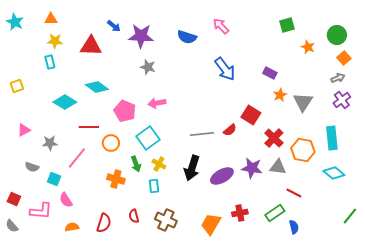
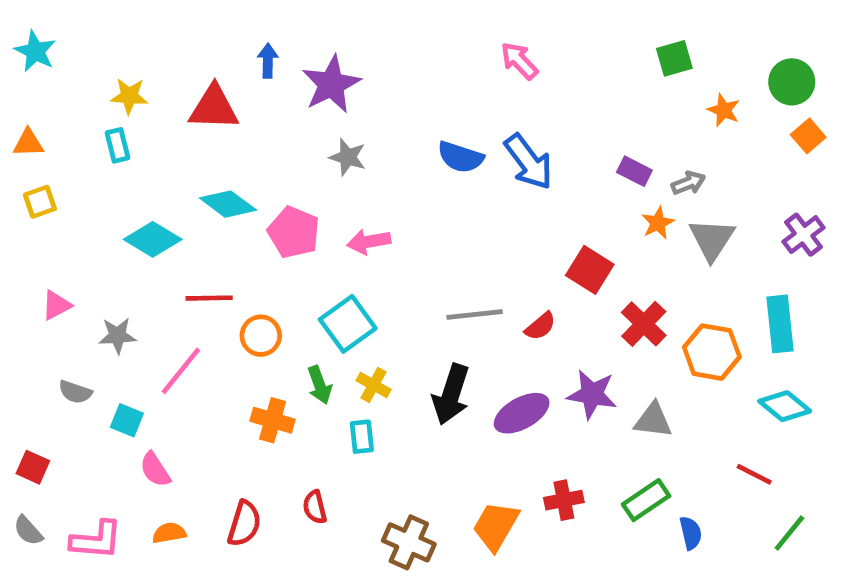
orange triangle: (51, 19) -> (28, 143), moved
blue arrow: (114, 26) -> (268, 61), turned -128
purple star: (141, 36) -> (331, 84), turned -30
blue semicircle: (187, 37) -> (460, 157), moved
gray arrow: (338, 78) -> (688, 183), moved
pink pentagon: (125, 111) -> (294, 232), moved
red semicircle: (230, 130) -> (540, 326), moved
gray triangle: (278, 167) -> (653, 420), moved
red line: (294, 193) -> (754, 474), moved
pink L-shape: (41, 211) -> (96, 540), moved
green line: (350, 216) -> (789, 533), moved
brown cross: (166, 220) -> (409, 542), moved

